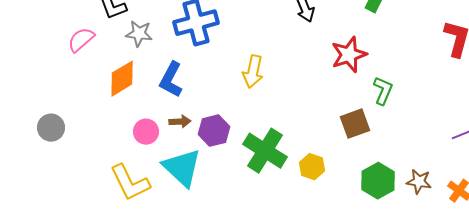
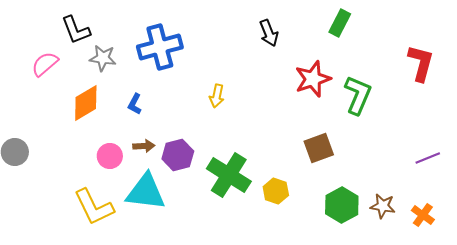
yellow arrow: (253, 72) -> (217, 96), size x0.7
blue L-shape: (171, 80) -> (135, 104), size x0.6
green L-shape: (383, 91) -> (358, 95), moved, size x1.4
cyan triangle: (182, 168) -> (146, 192), turned -36

